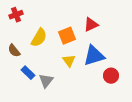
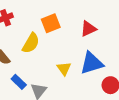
orange square: (67, 36) -> (51, 23), moved

